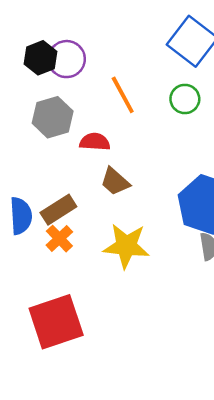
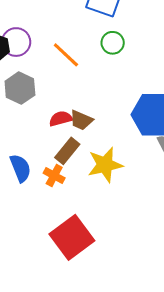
red semicircle: (95, 142) -> (61, 119), moved
brown rectangle: (58, 210) -> (67, 151), moved

